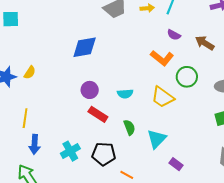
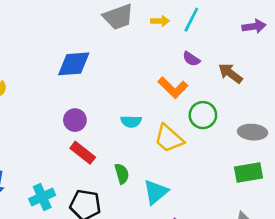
cyan semicircle: (125, 94) -> (131, 121), moved

